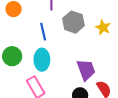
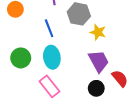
yellow star: (103, 27) -> (98, 32), moved

